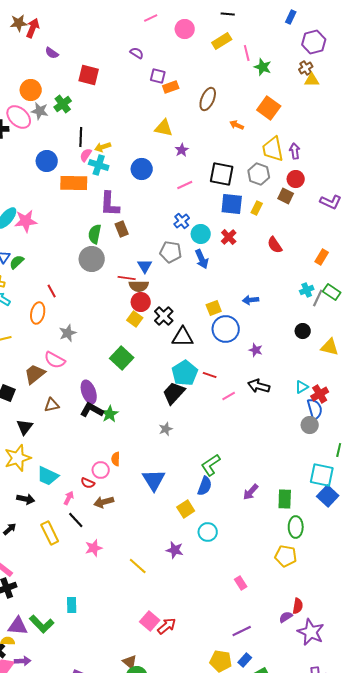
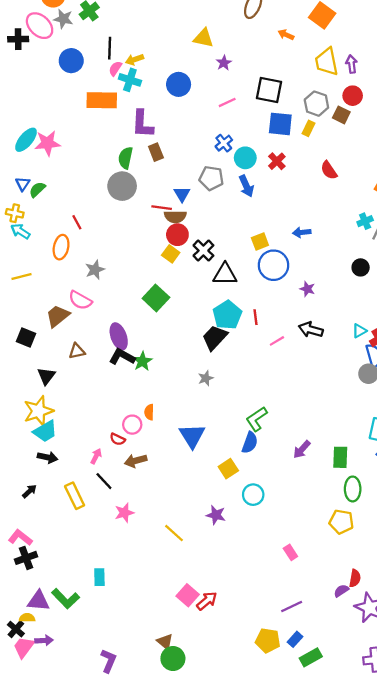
blue circle: (47, 161) -> (71, 61), moved
gray hexagon: (259, 174) -> (316, 104), moved
red line: (210, 375) -> (255, 317), turned 64
cyan trapezoid: (48, 476) -> (45, 431), moved, turned -55

